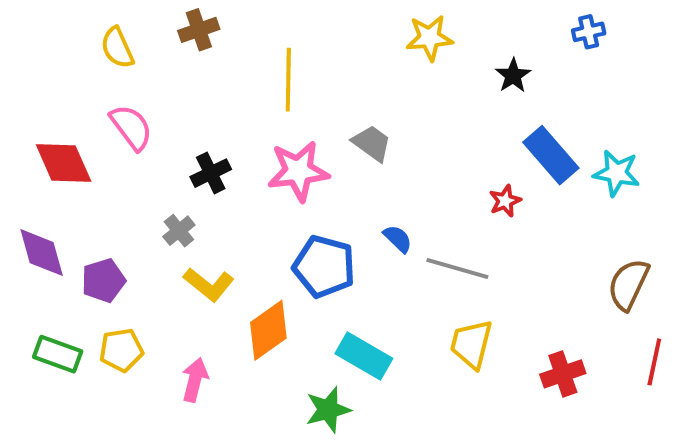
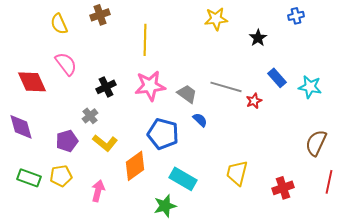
gray trapezoid: (372, 143) -> (187, 94), moved
blue rectangle: (551, 155) -> (277, 78), size x0.7
gray line: (457, 268) -> (226, 87), moved
purple pentagon: (103, 280) -> (67, 141), moved

